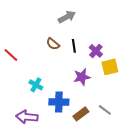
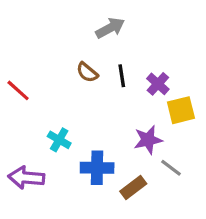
purple star: (82, 77) -> (148, 140), moved
gray line: (105, 110) -> (171, 168), moved
purple arrow: (27, 117) -> (26, 178), moved

